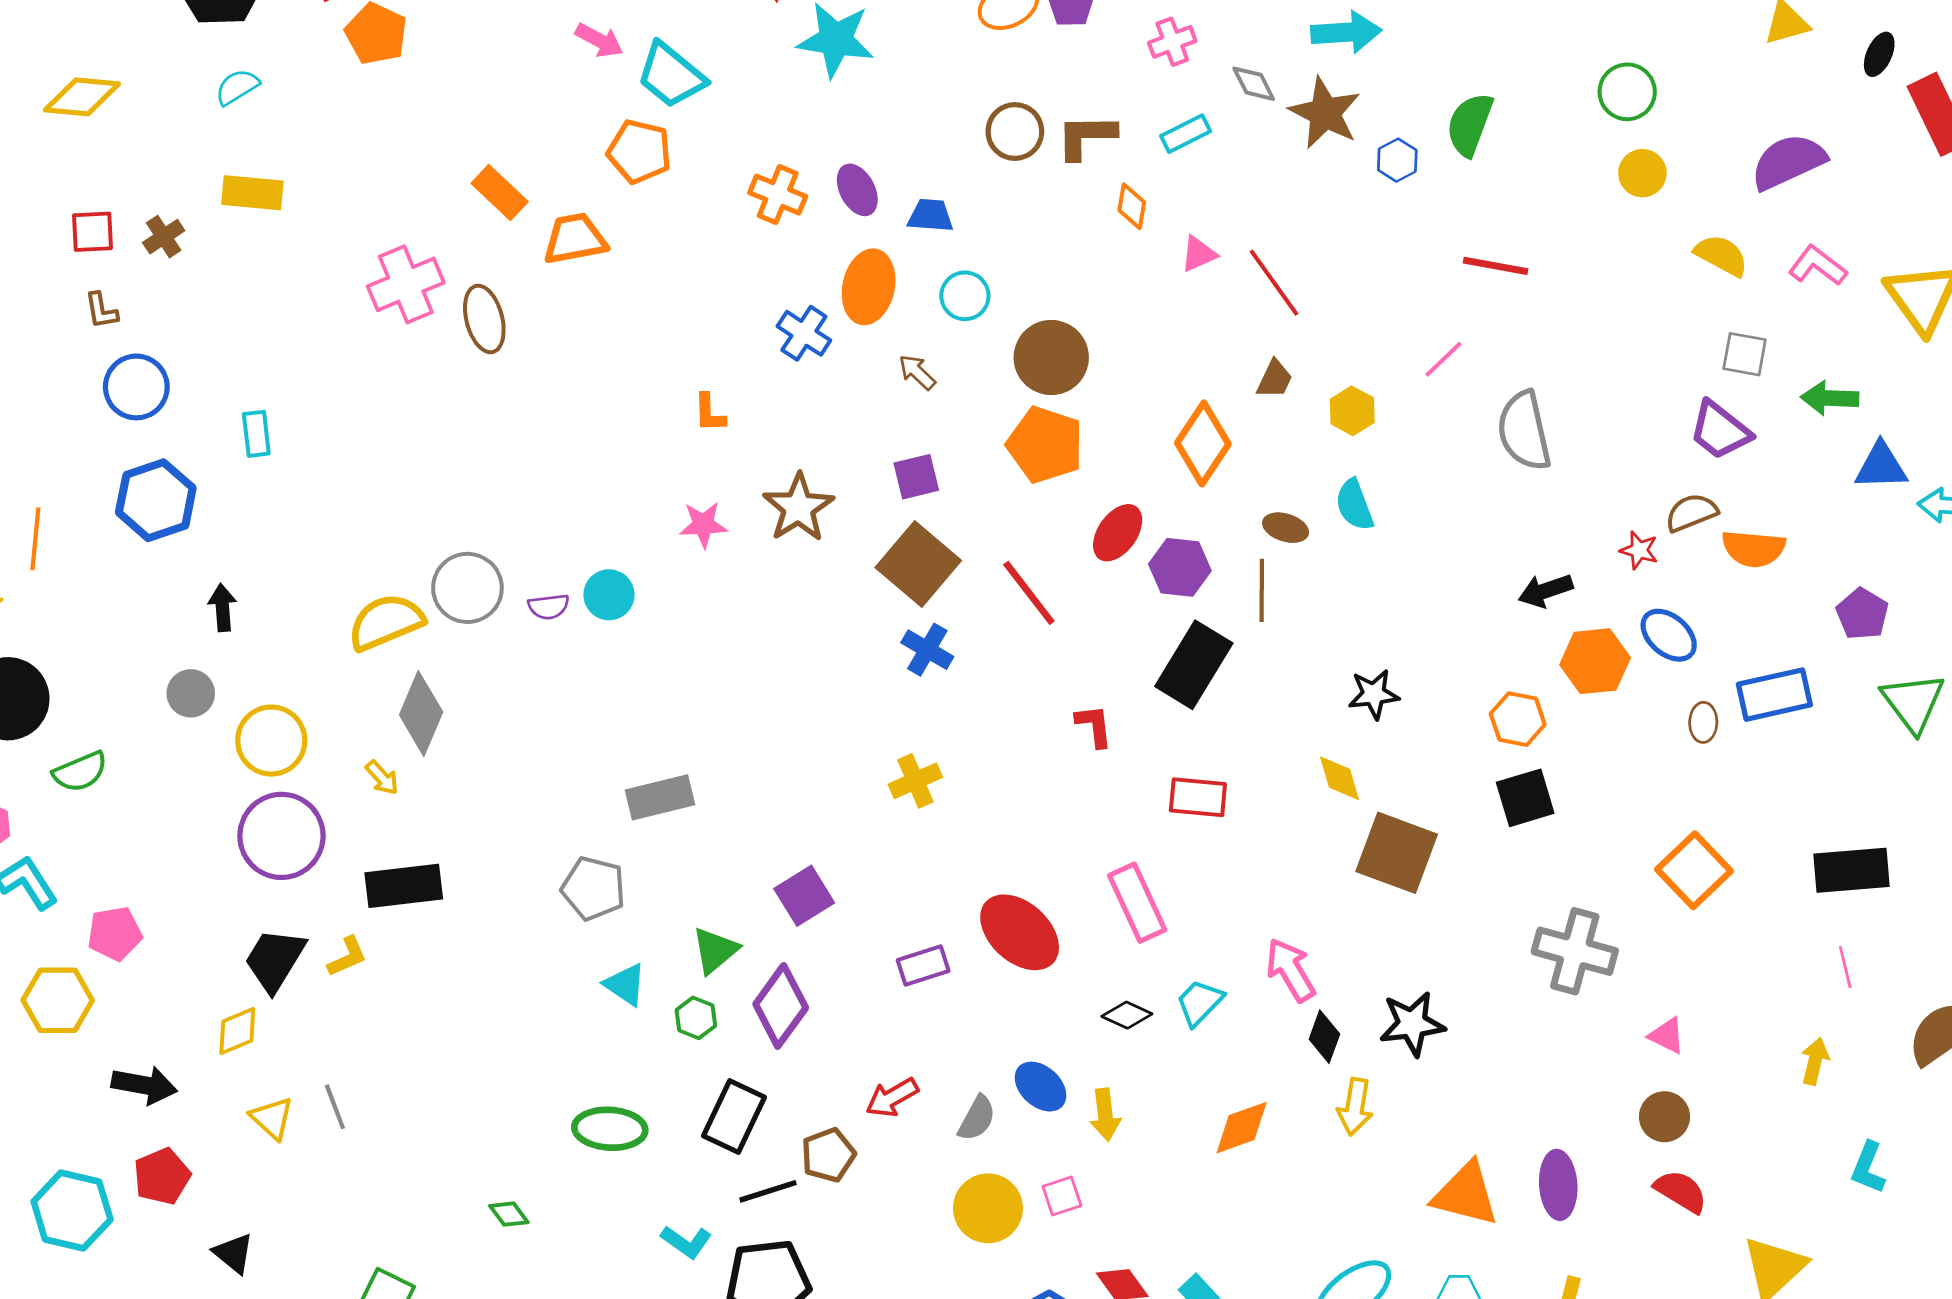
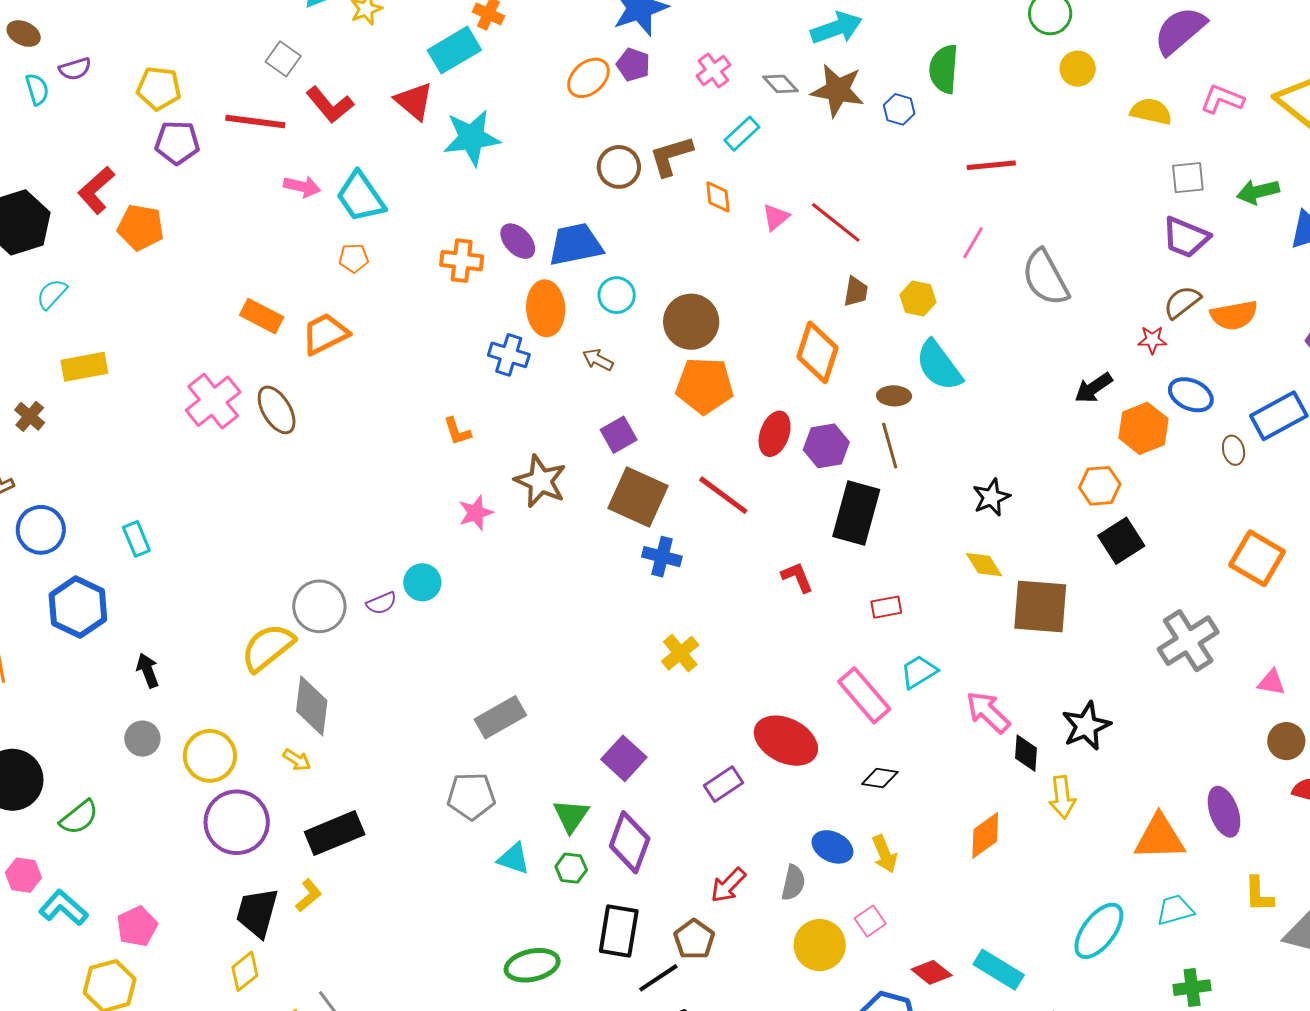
cyan trapezoid: (671, 75) -> (361, 197), turned 32
orange pentagon: (639, 152) -> (354, 258), size x0.6
blue trapezoid: (931, 215) -> (576, 244), size x1.6
cyan semicircle: (1354, 505) -> (939, 366), size x1.4
red rectangle: (1198, 797) -> (886, 607), size x0.7
gray cross: (1575, 951) -> (1188, 641), turned -32
cyan trapezoid: (1200, 1003) -> (919, 672), moved, turned 30

